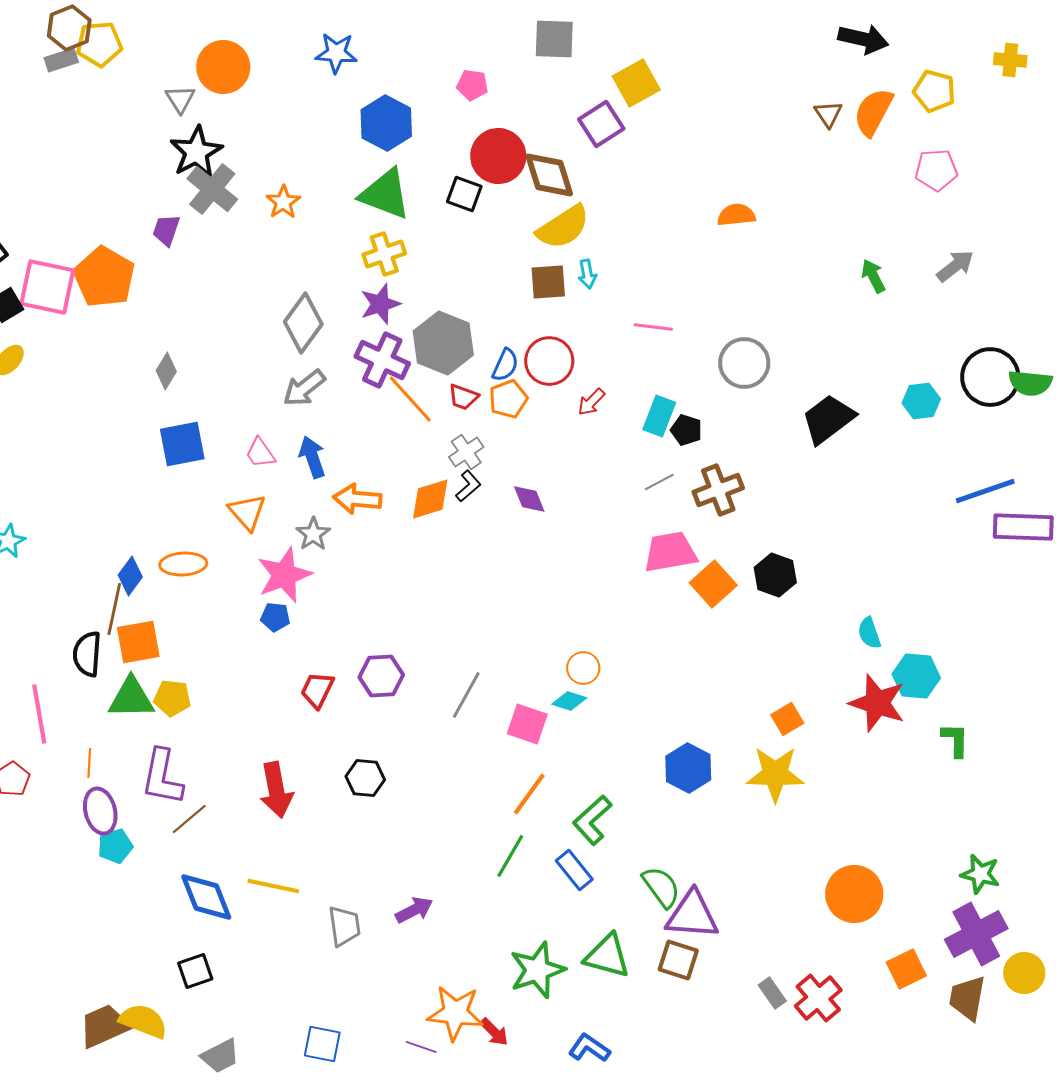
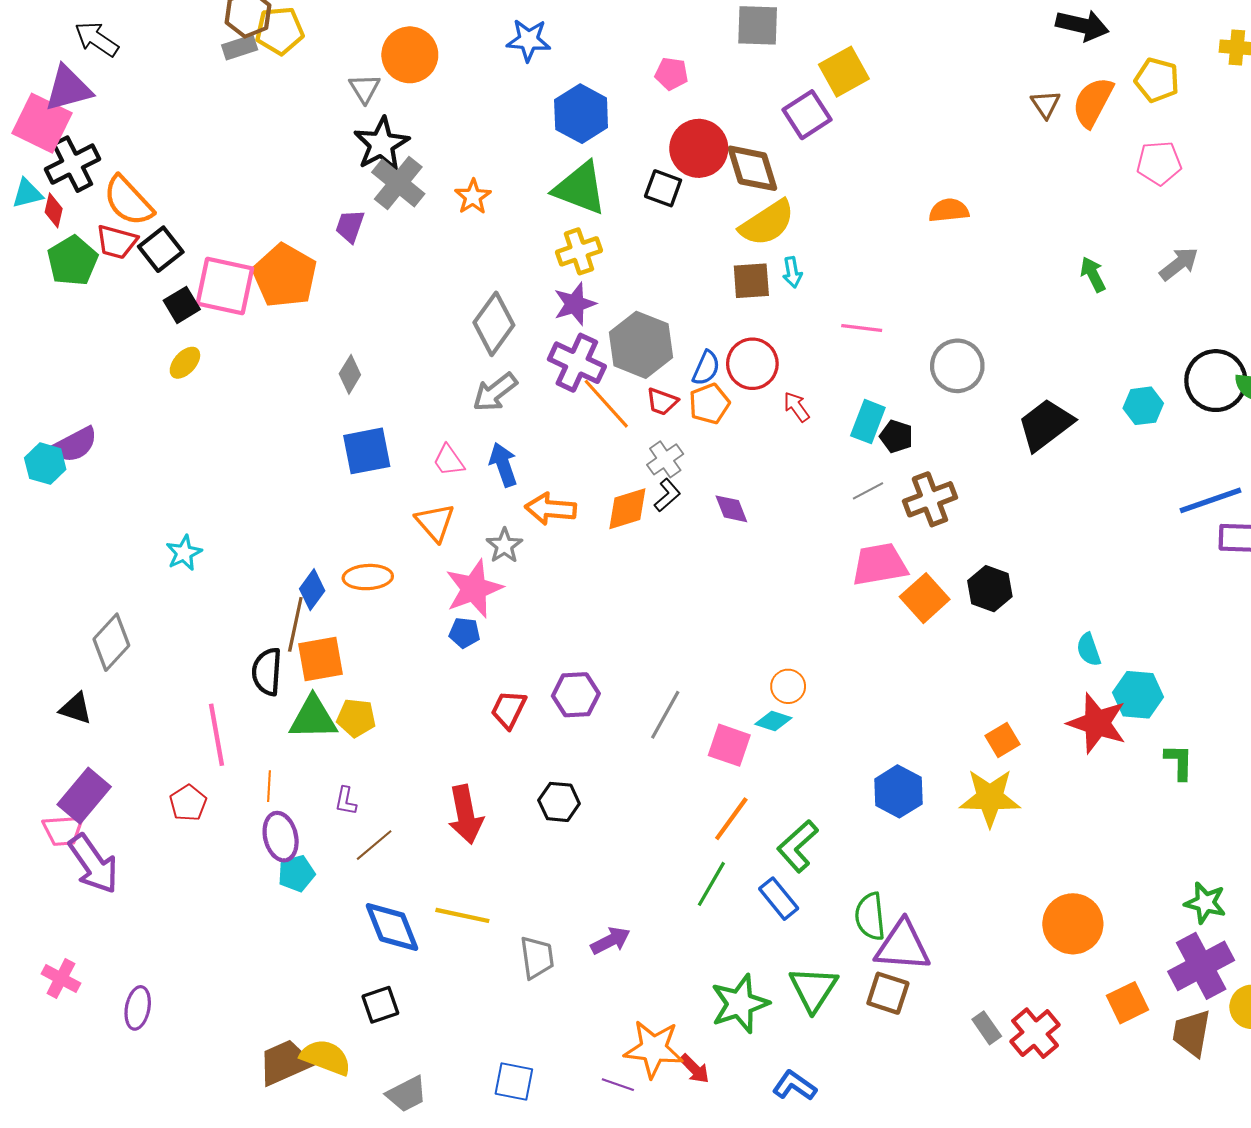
red arrow: (591, 402) -> (797, 407), turned 100
purple L-shape: (162, 777) -> (346, 801), size x0.5
green semicircle: (661, 887) -> (870, 916), turned -150
green triangle: (607, 956) -> (813, 989), turned 48

